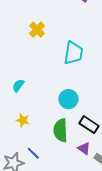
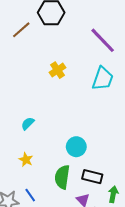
cyan trapezoid: (73, 53) -> (103, 79), moved
black rectangle: (89, 125) -> (92, 177), turned -30

